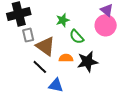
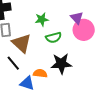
purple triangle: (107, 10) -> (77, 18), moved
green semicircle: (77, 37) -> (54, 38), turned -70
orange semicircle: (66, 58) -> (40, 73), moved

